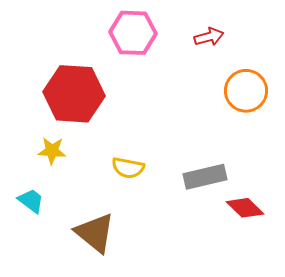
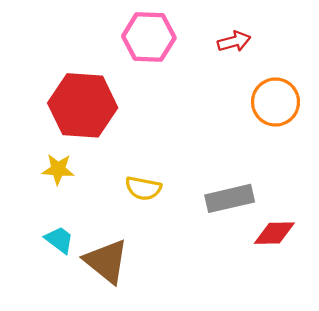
cyan trapezoid: (31, 201) -> (59, 240), moved
red diamond: (245, 208) -> (274, 233), turned -45

